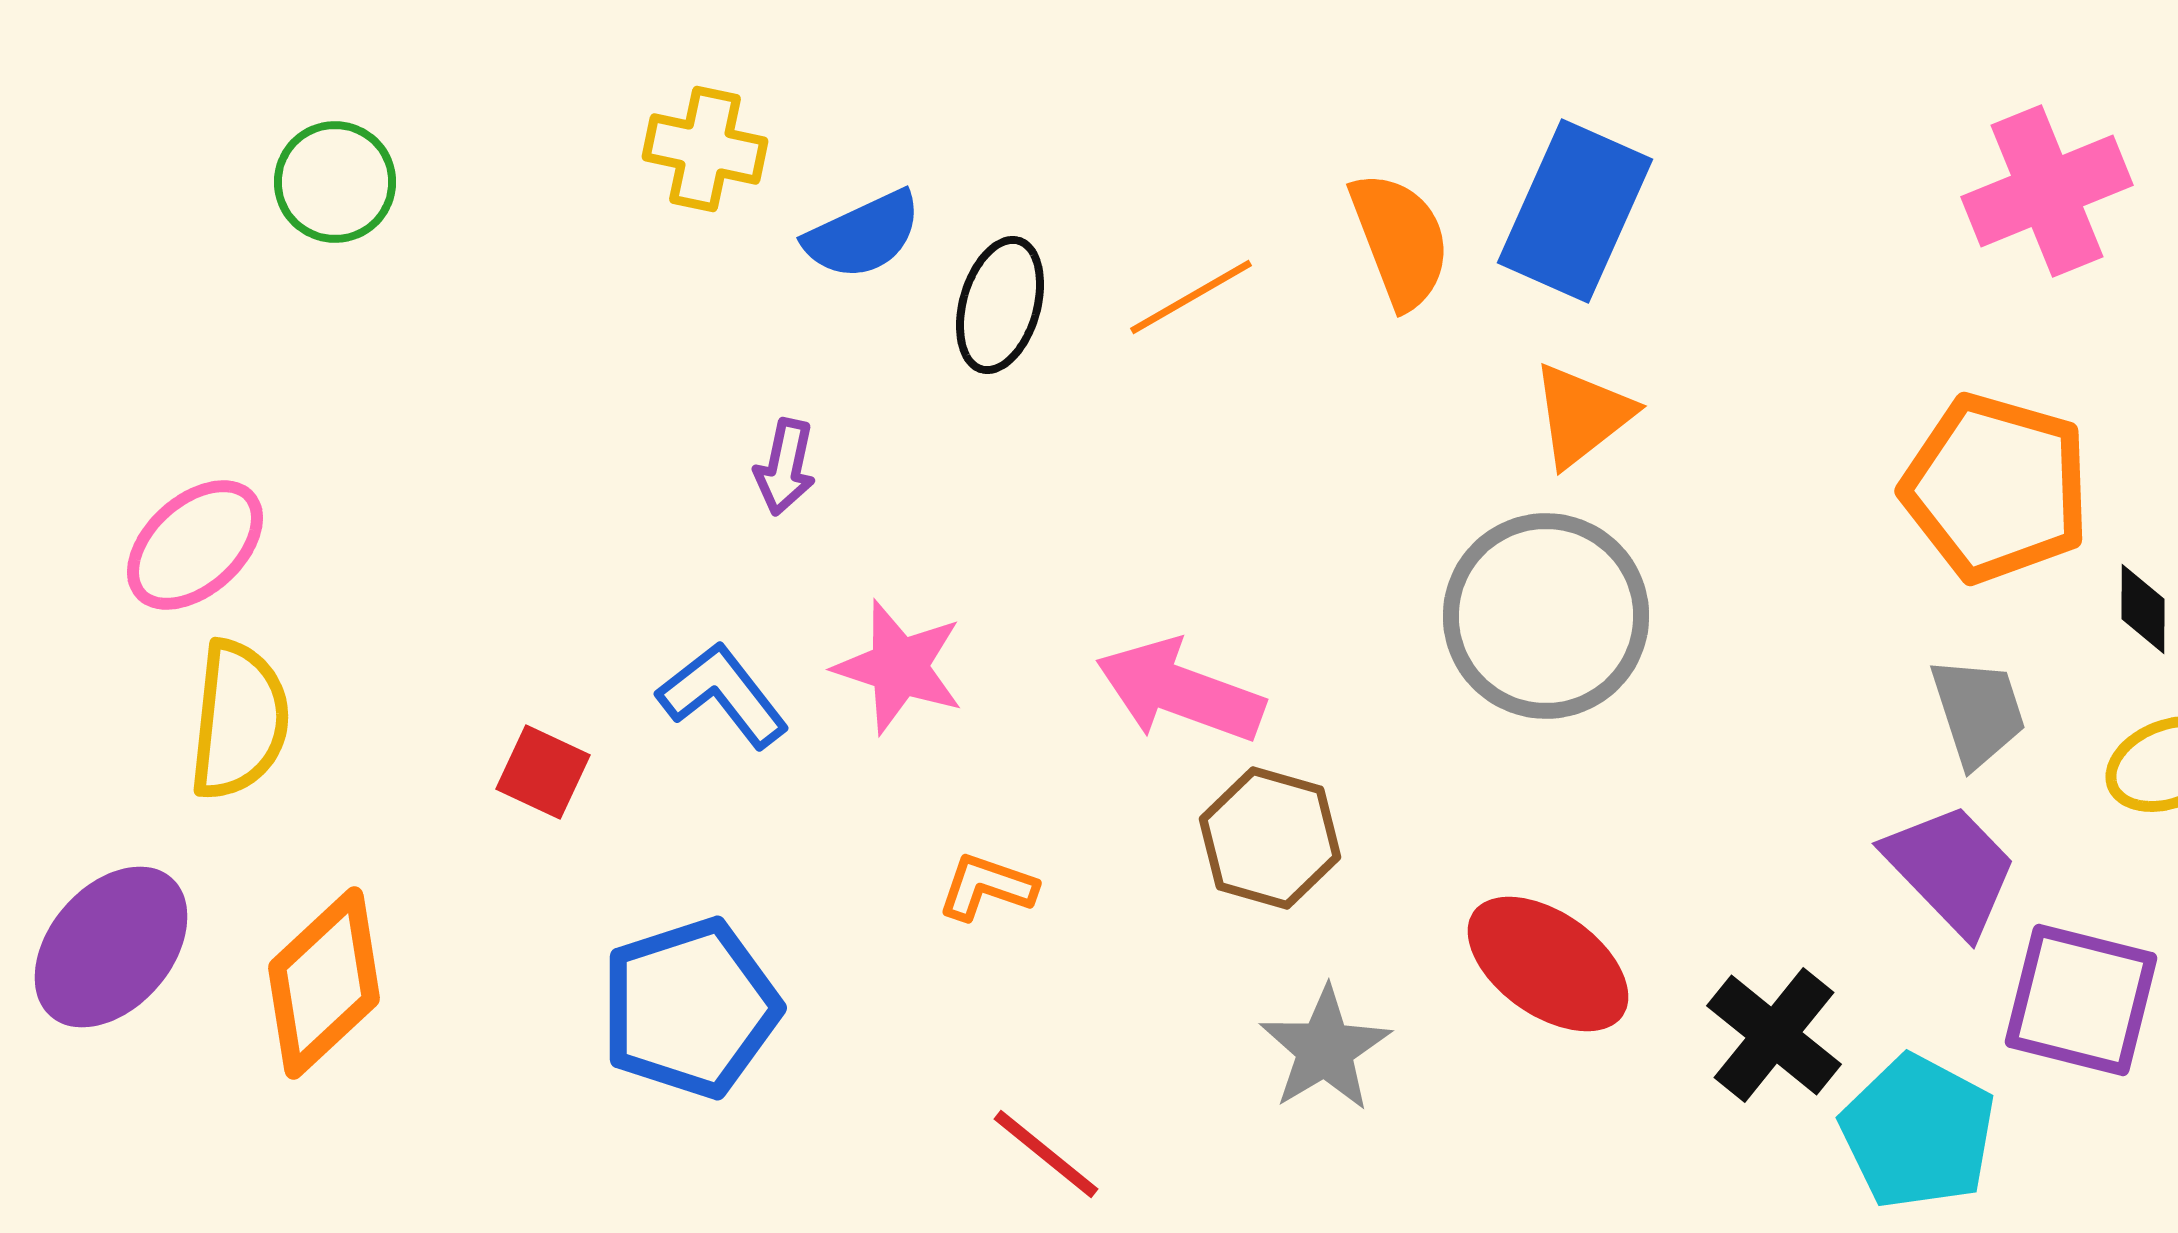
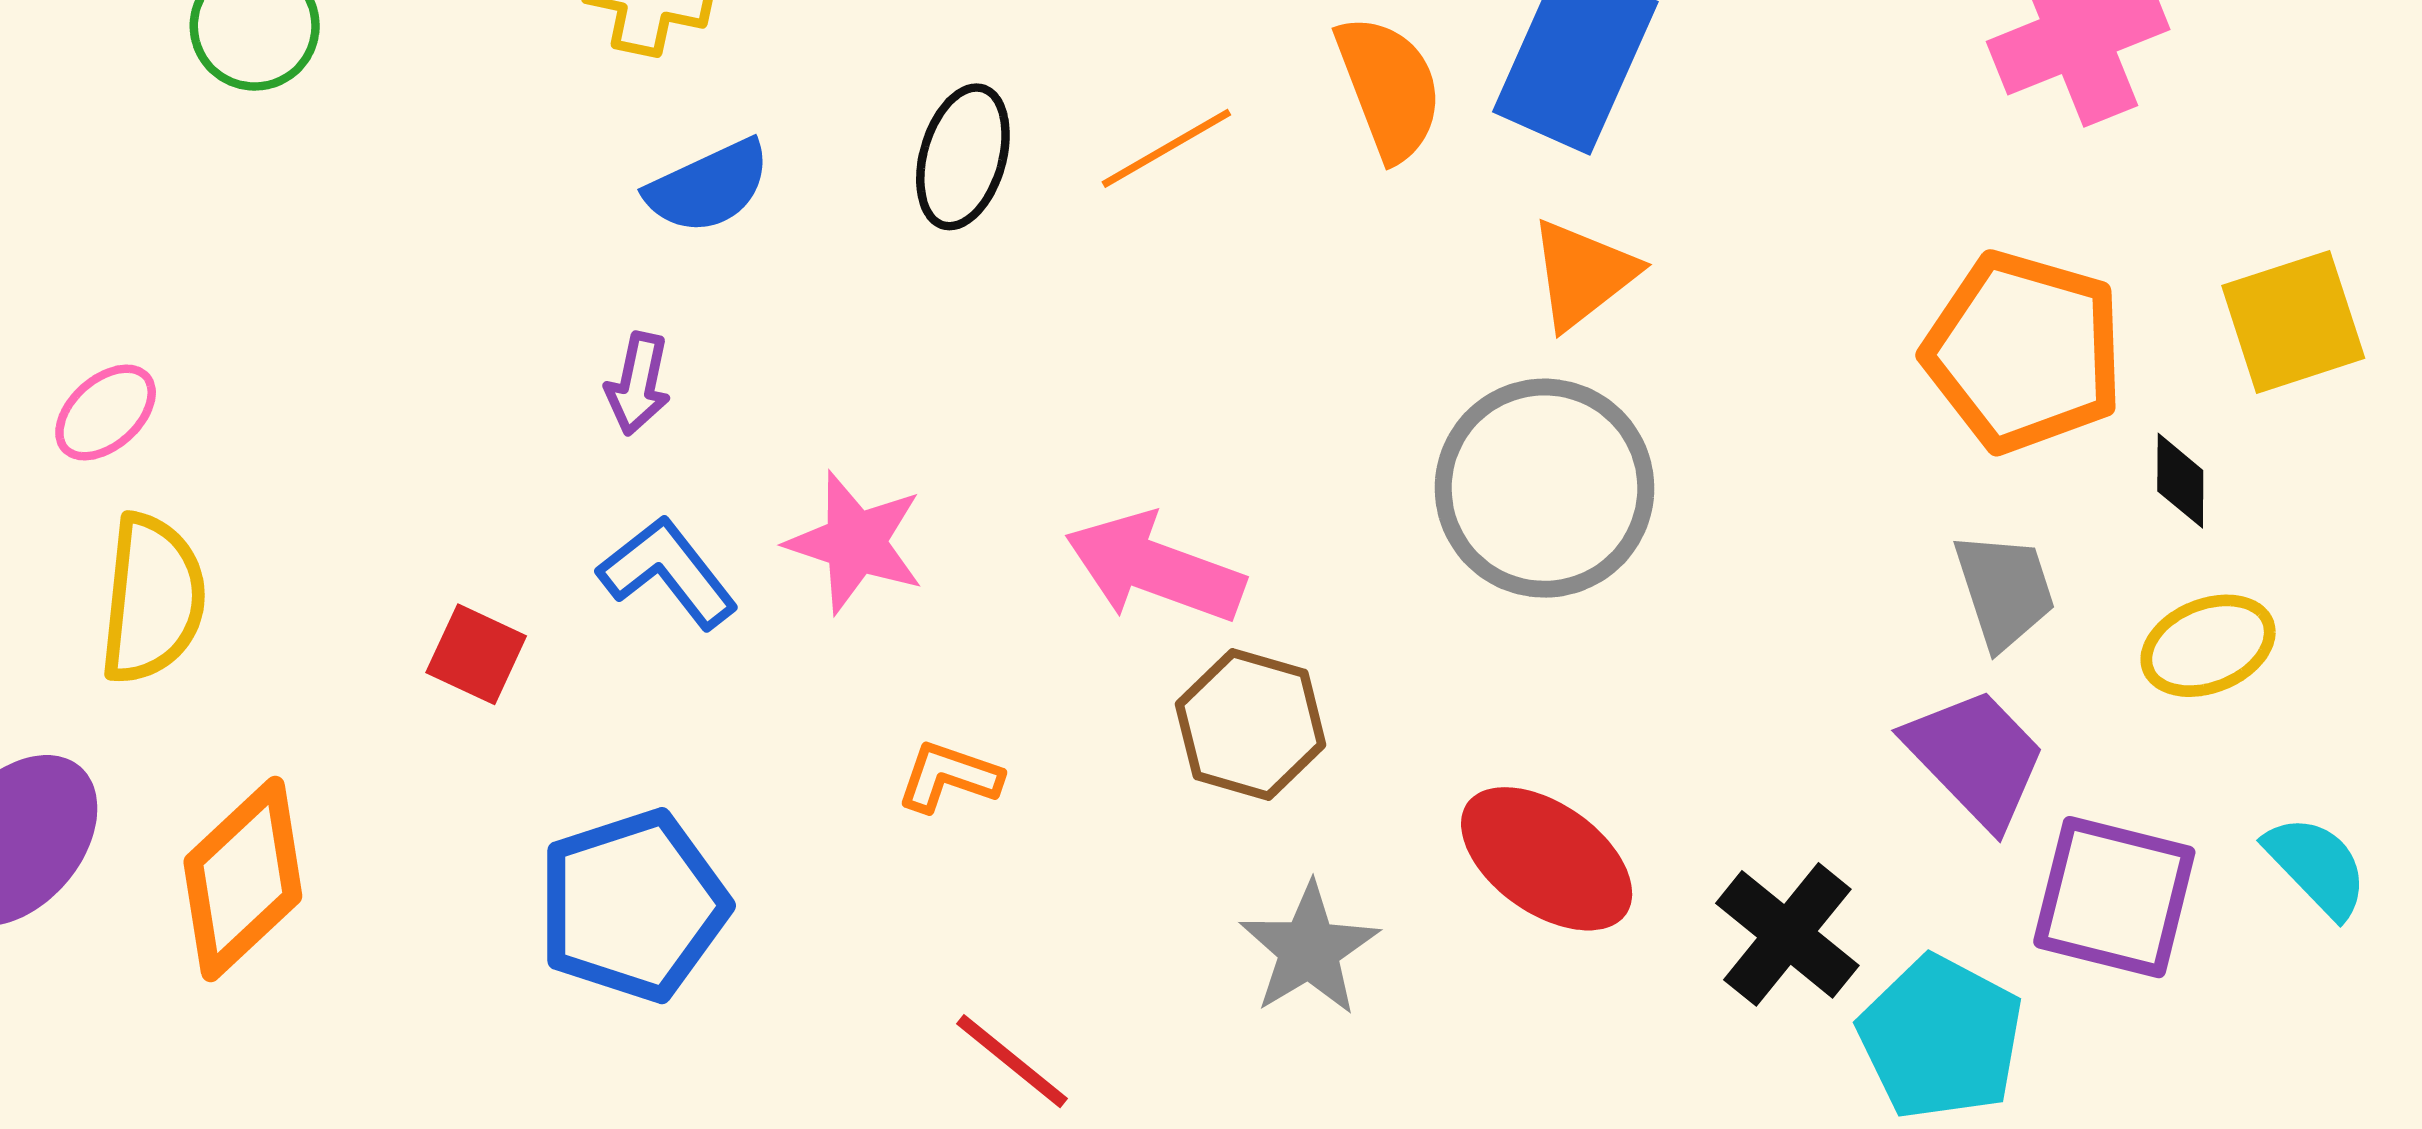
blue semicircle: (863, 235) -> (708, 187), moved
purple arrow: (785, 467) -> (638, 384), moved
pink ellipse: (195, 545) -> (106, 412), size x0.7

